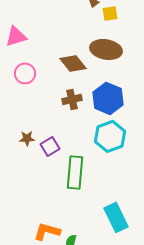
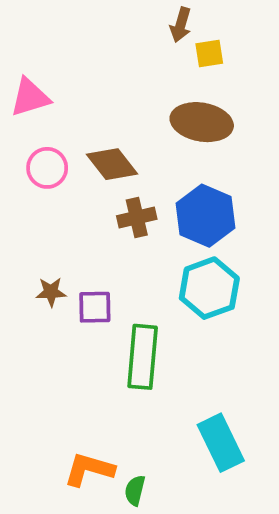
brown diamond: (73, 63) -> (112, 164), moved
purple square: (50, 146) -> (95, 307), turned 30

